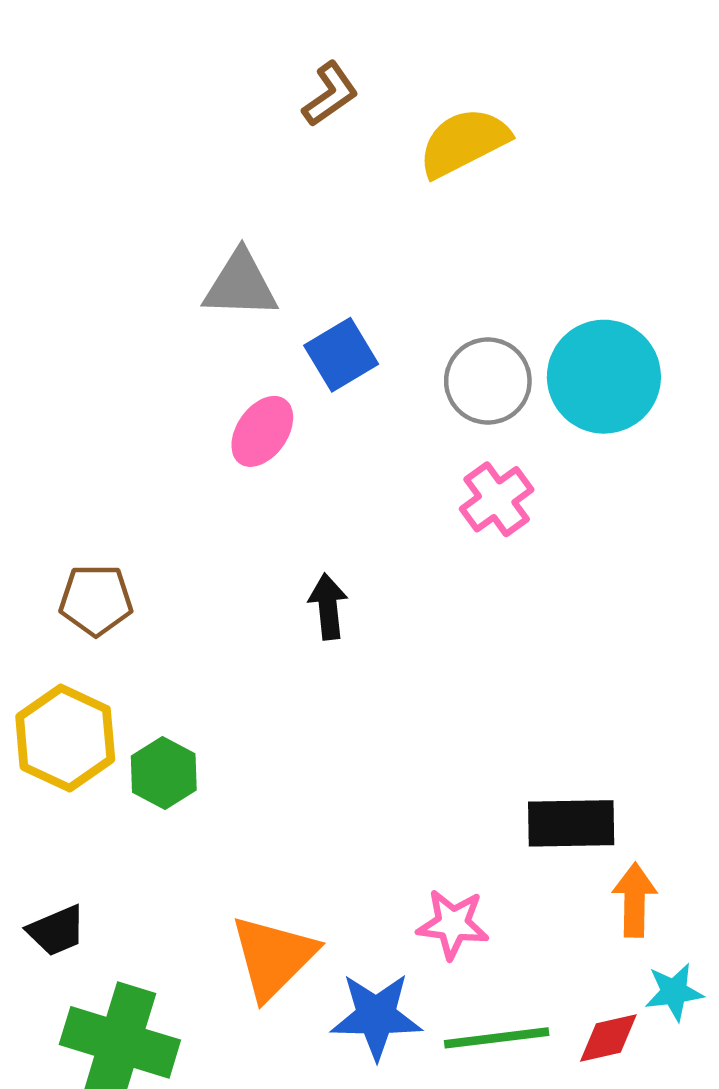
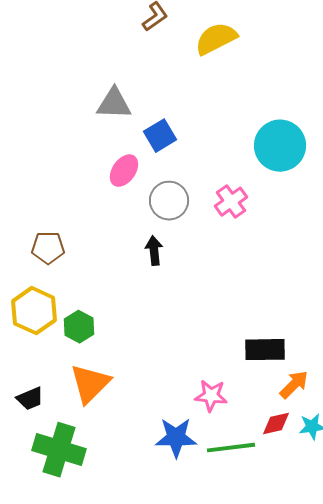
gray circle: (488, 381) -> (169, 201), moved
orange arrow: (635, 900) -> (294, 385), turned 44
orange triangle: (273, 957) -> (90, 384), moved
red diamond: (608, 1038) -> (276, 424), moved

